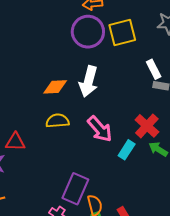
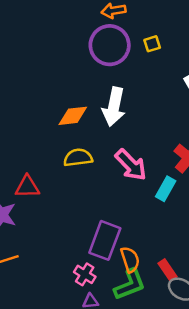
yellow square: (122, 32) -> (152, 44), size x0.5

